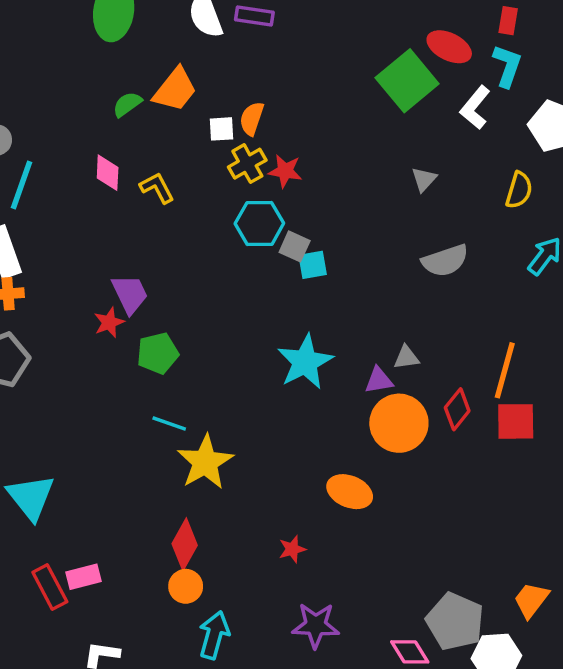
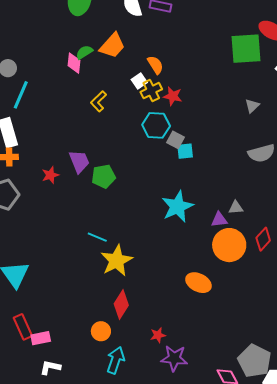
green square: (407, 81) -> (246, 49), turned 32
orange semicircle: (252, 119) -> (155, 65), turned 126
white square: (221, 129) -> (139, 81), moved, turned -35
pink diamond: (108, 173) -> (74, 63), moved
yellow L-shape: (157, 188) -> (99, 101), turned -110
red star: (109, 322) -> (50, 175), moved
green pentagon: (158, 353) -> (104, 176), moved
red diamond: (185, 544) -> (121, 304), moved
red star: (292, 549) -> (158, 335), moved
pink rectangle: (84, 577) -> (41, 338), moved

